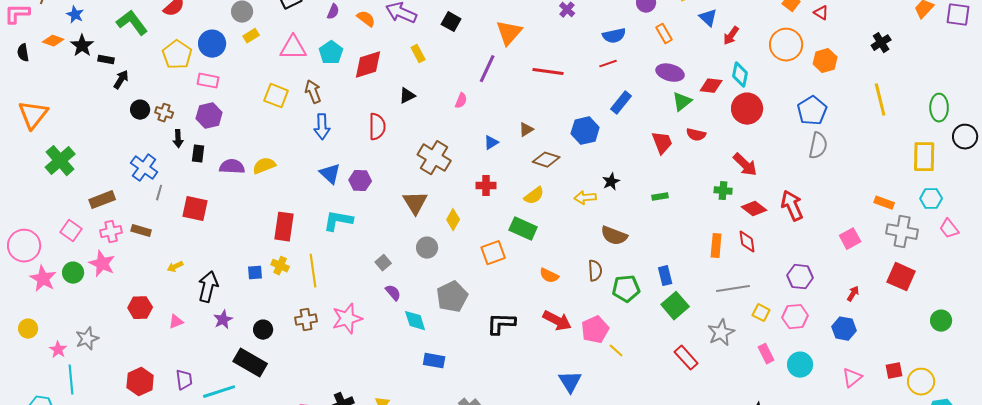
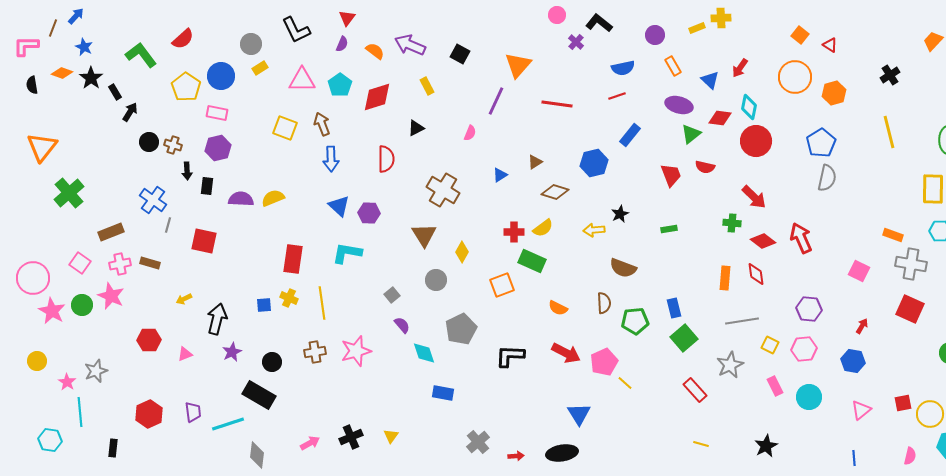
blue triangle: (708, 18) -> (710, 80), moved
black rectangle: (106, 60) -> (115, 92), turned 49
red cross: (486, 186) -> (514, 232), moved
pink square: (850, 239) -> (859, 271), turned -35

